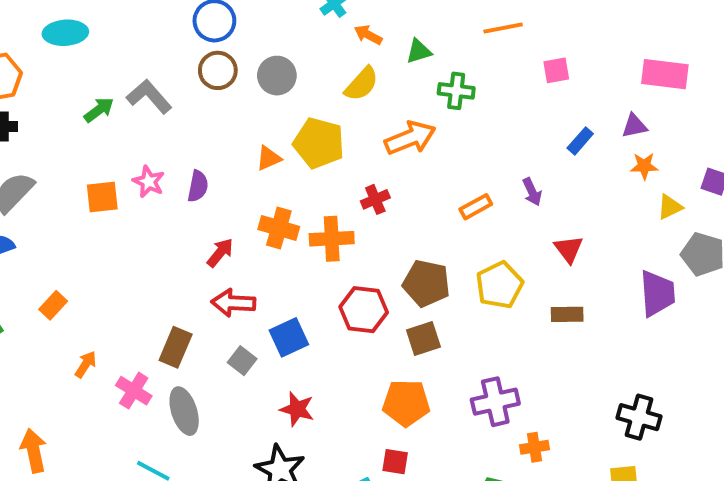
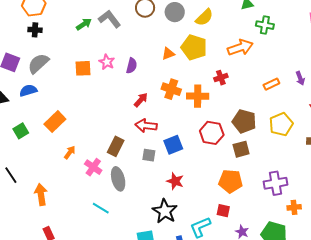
yellow semicircle: (362, 84) -> (204, 17), moved
orange rectangle: (53, 305) -> (55, 122), size x1.5
gray square: (242, 361) -> (149, 155), turned -32

